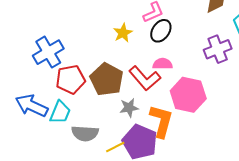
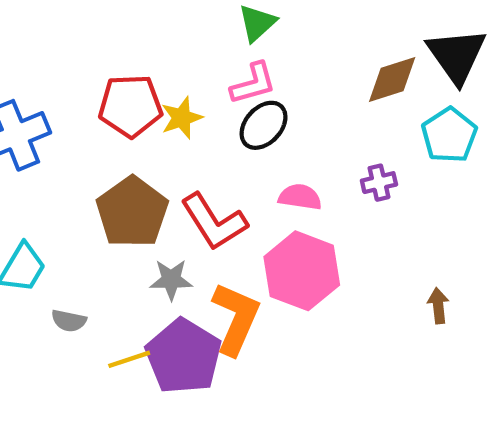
purple cross: (218, 49) -> (379, 183), size x0.6
pink semicircle: (163, 64) -> (300, 197), moved
red pentagon: (71, 79) -> (130, 106), moved
gray semicircle: (85, 133) -> (69, 321), size x0.6

